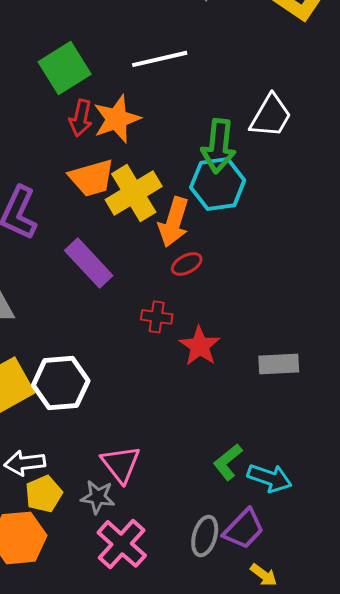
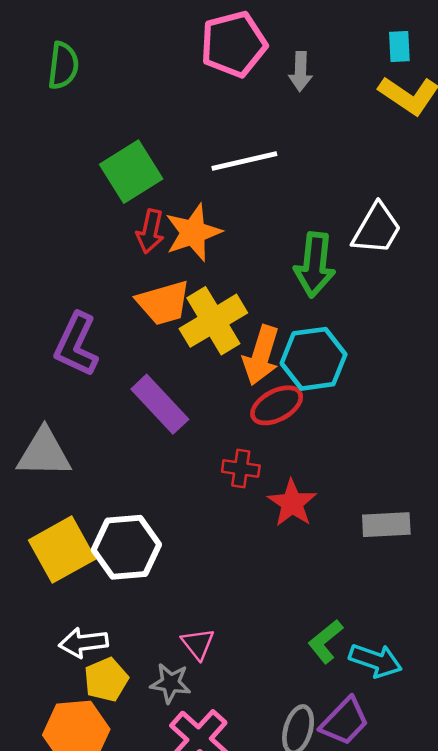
cyan hexagon: (218, 184) -> (314, 359), moved
red ellipse: (187, 264) -> (277, 405), size x1.4
pink triangle: (121, 464) -> (198, 644), size x0.7

